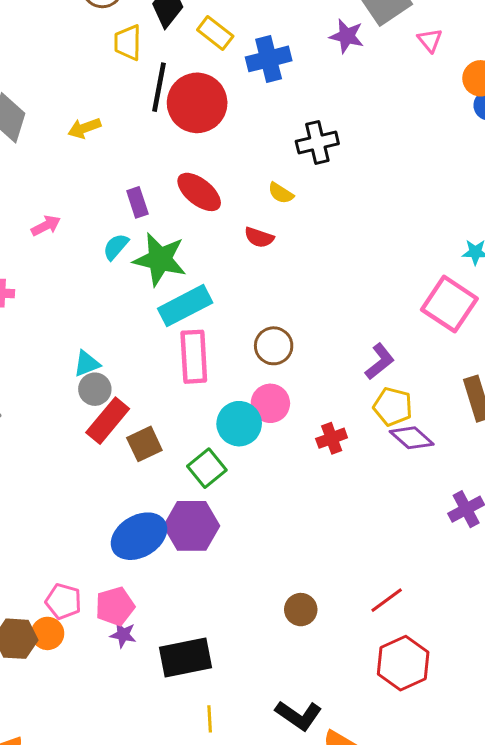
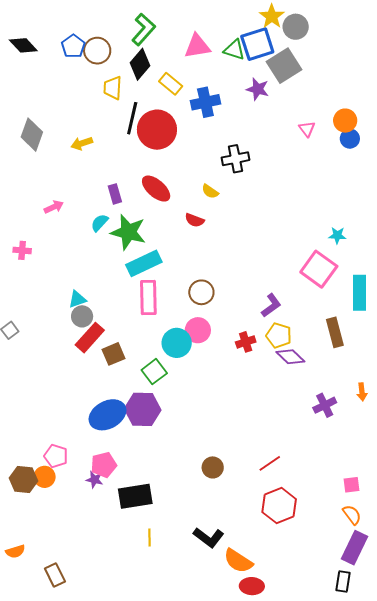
pink triangle: (430, 40) -> (307, 129), moved
red cross: (332, 438) -> (246, 342), moved
pink pentagon: (115, 606) -> (104, 465), moved

